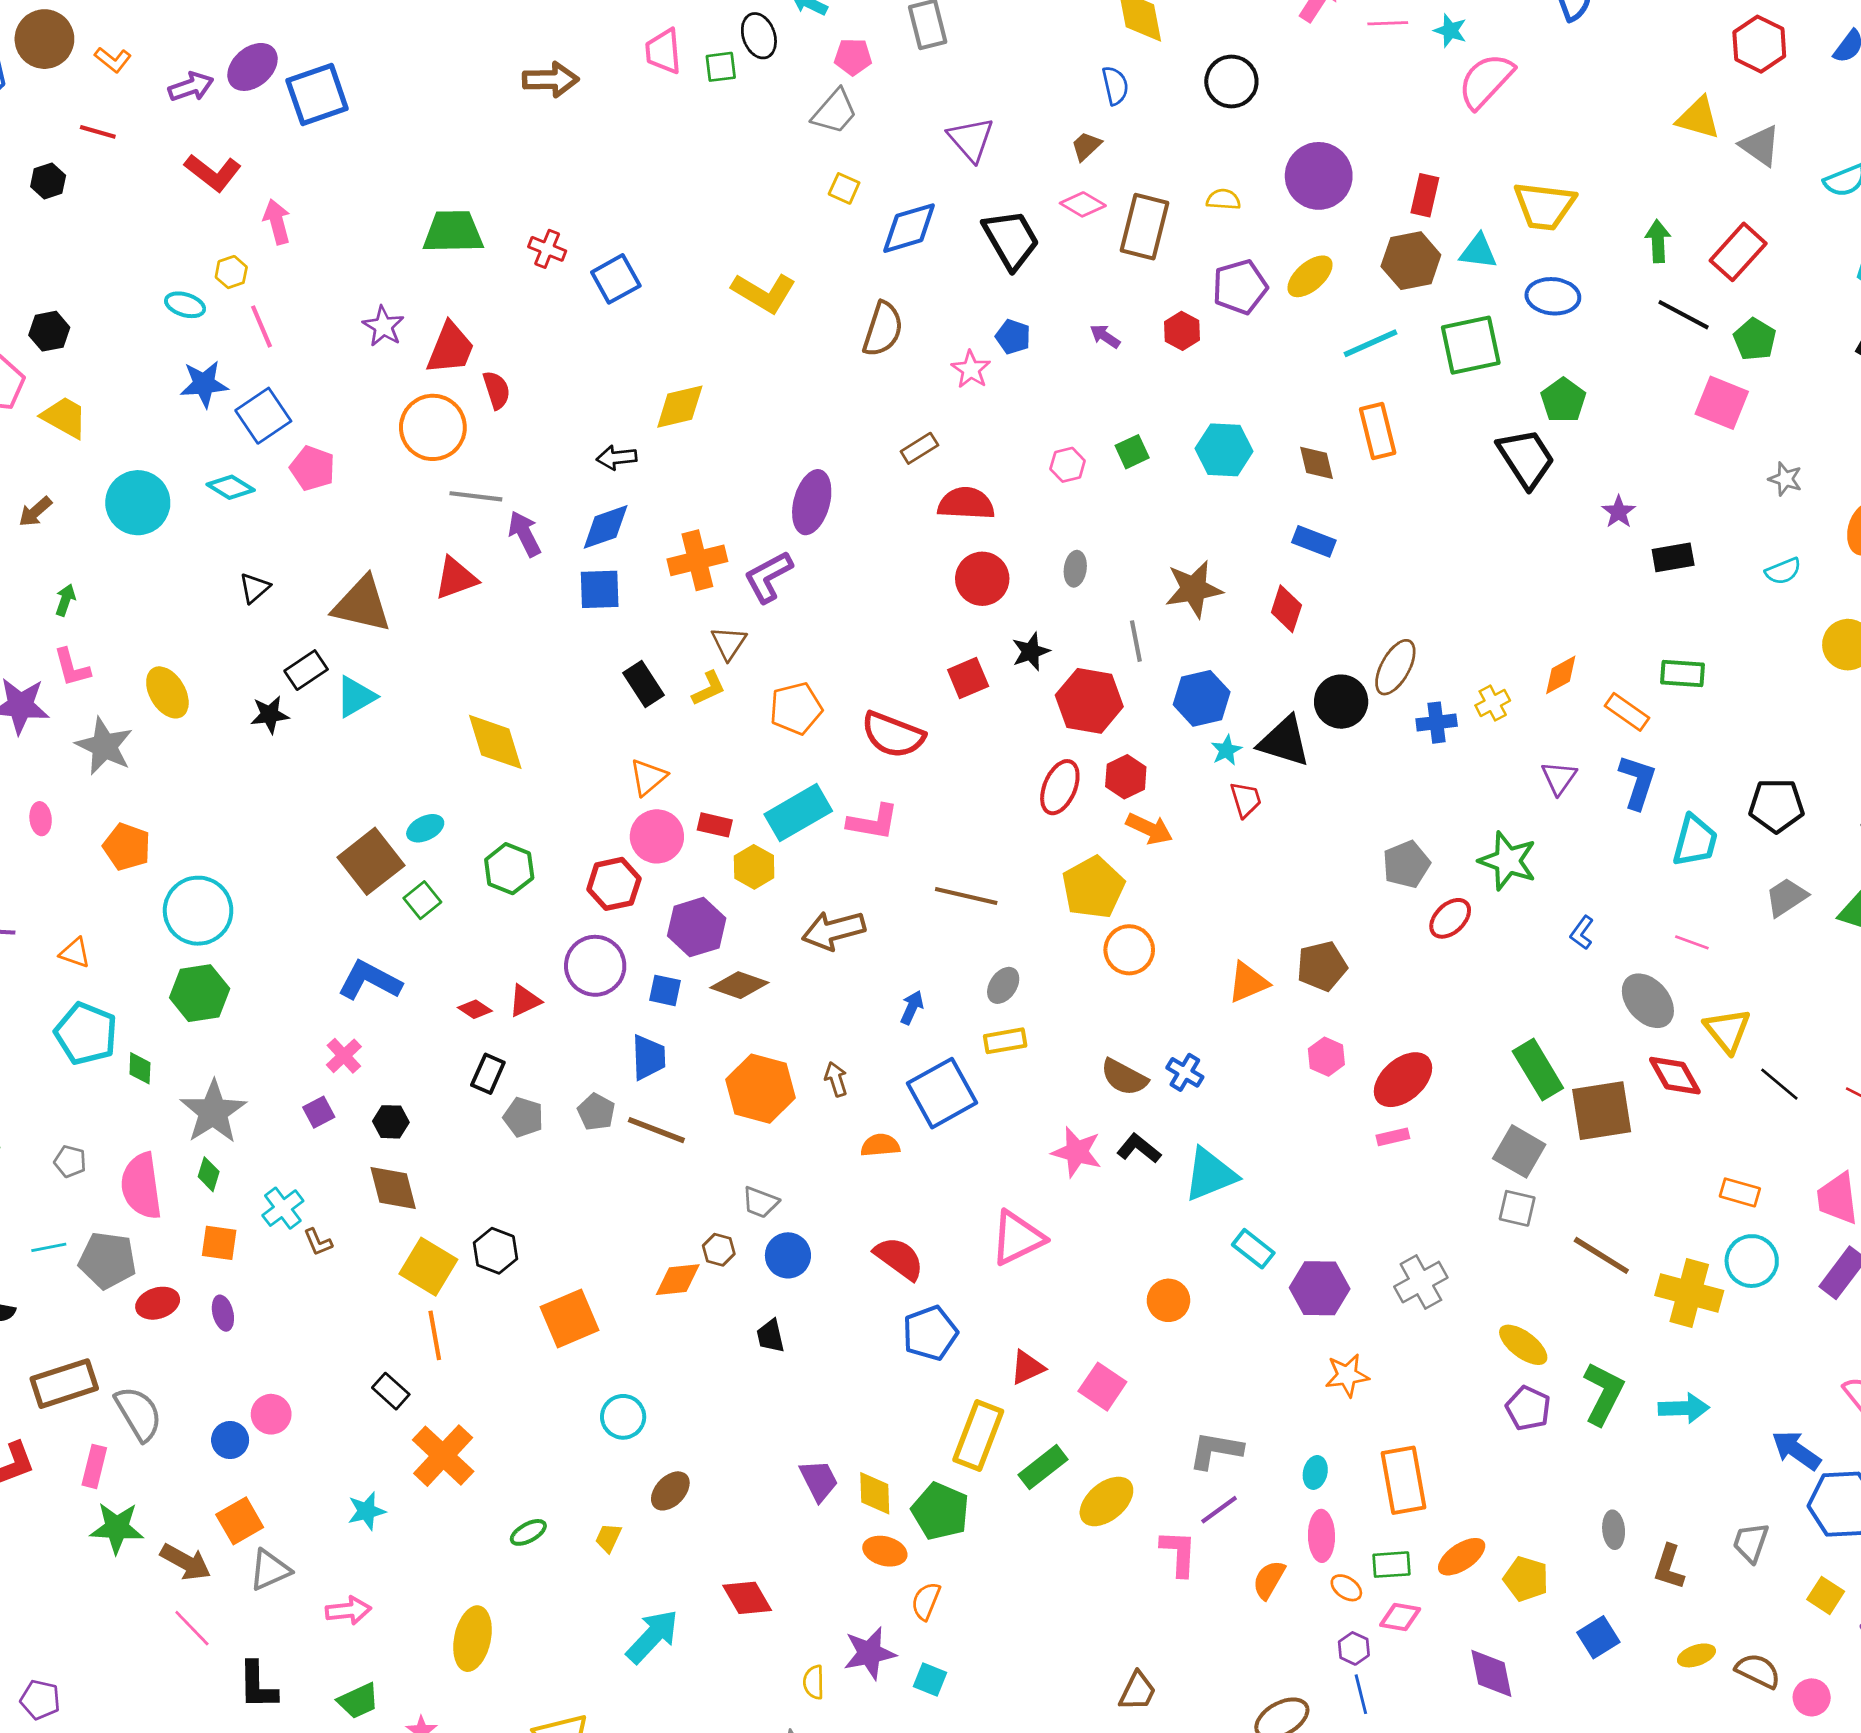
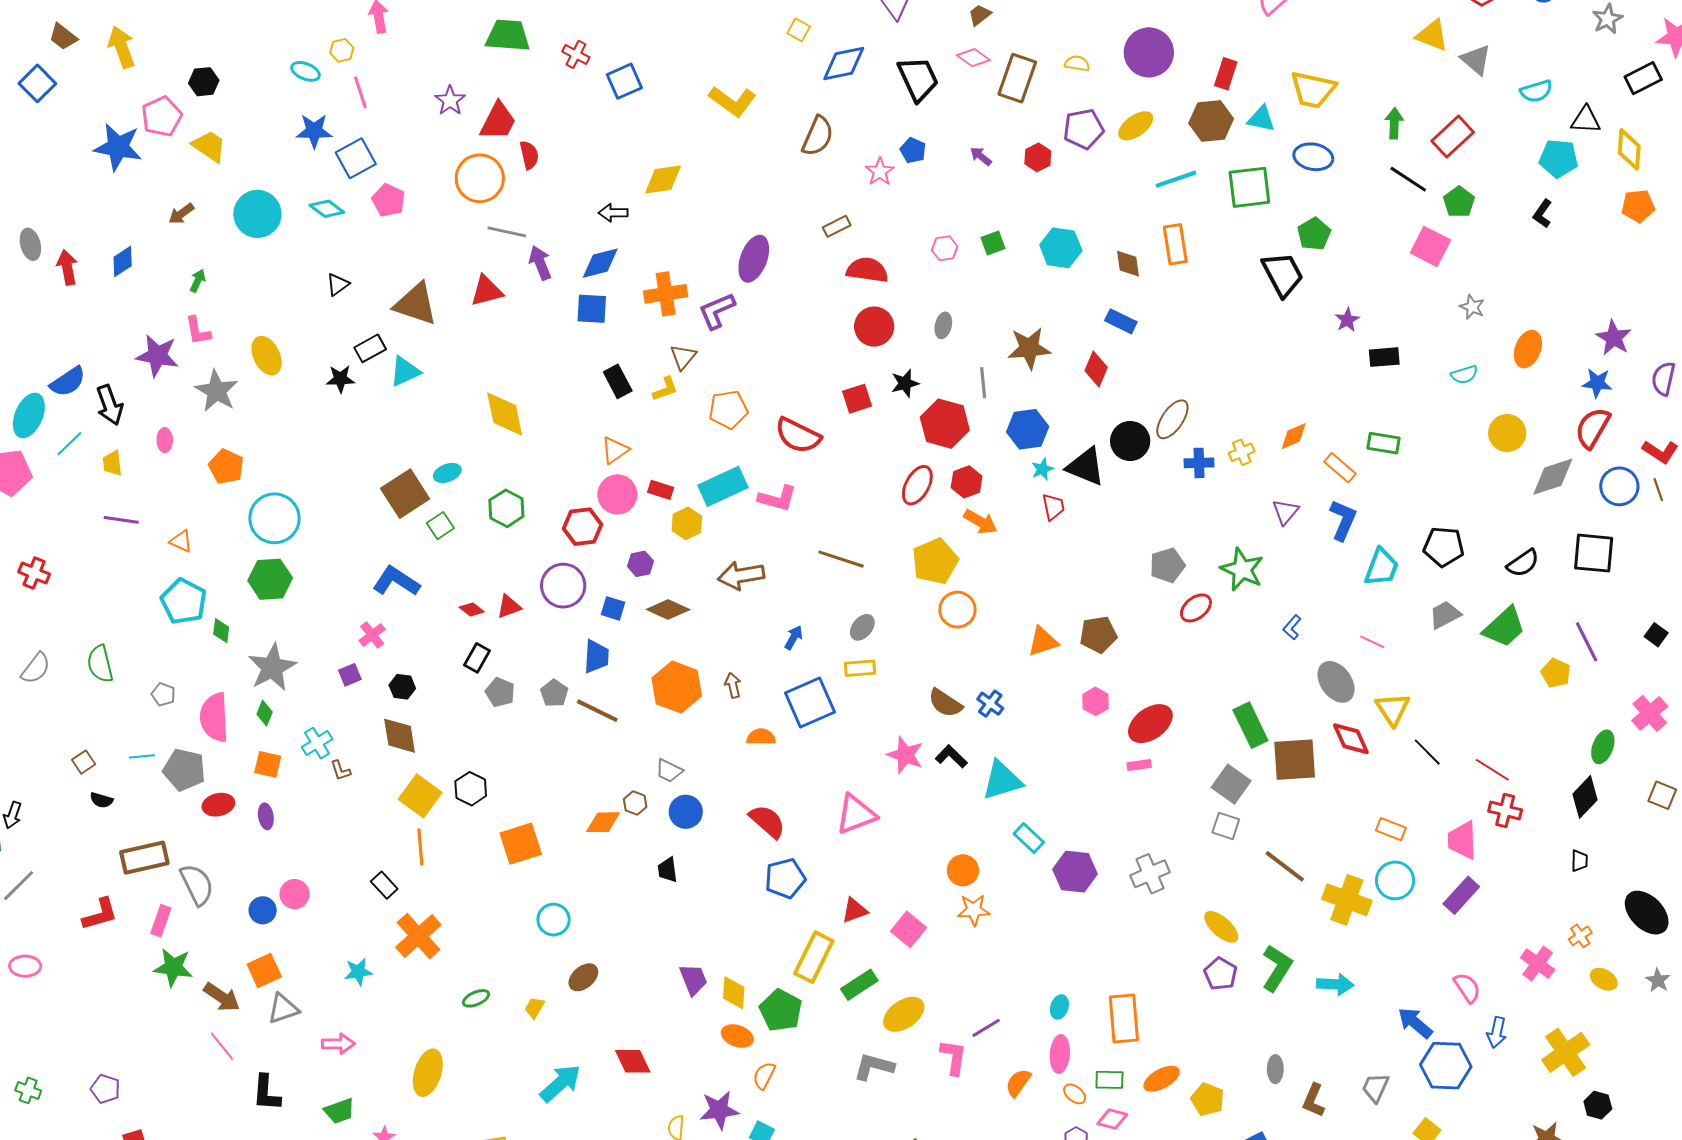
purple hexagon: (697, 927) -> (641, 564), size x0.6
orange star: (1347, 1375) -> (974, 910), moved
gray L-shape: (1216, 1450) -> (874, 1067), moved

